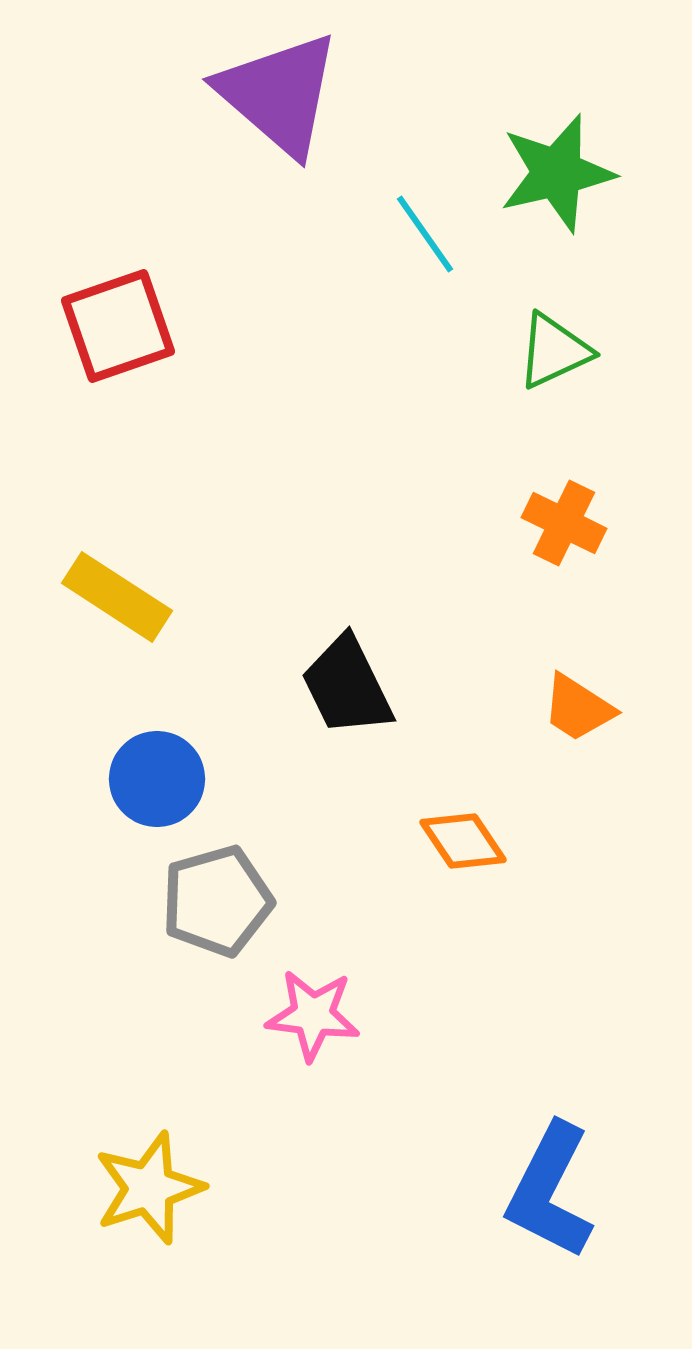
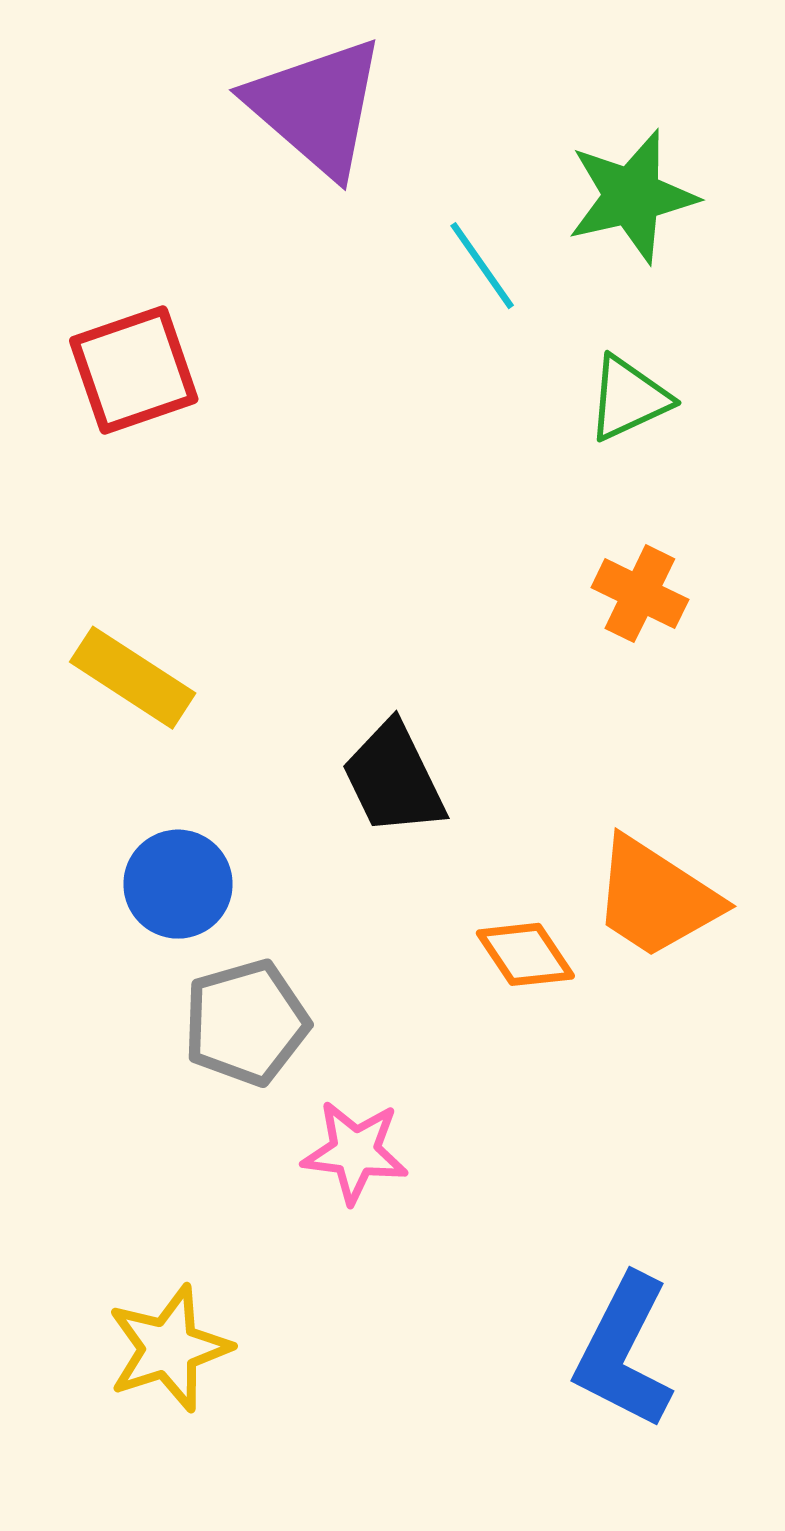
orange trapezoid: (578, 708) -> (656, 898), moved, size x1.6

